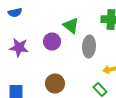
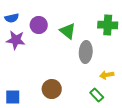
purple circle: (52, 42) -> (39, 25), moved
purple star: (19, 48) -> (16, 40), moved

